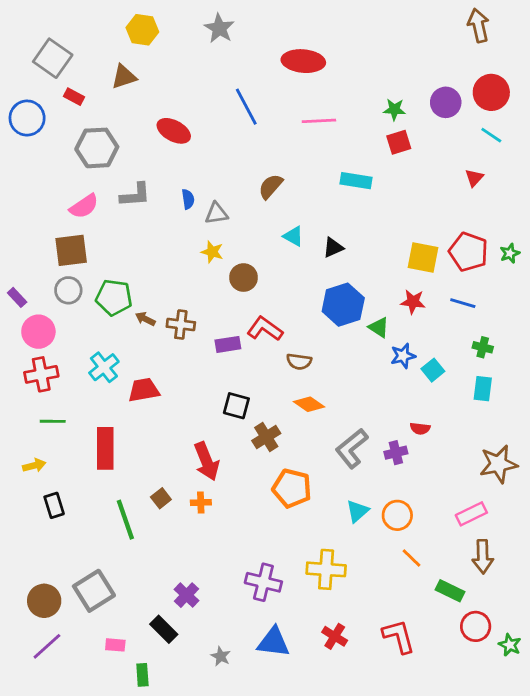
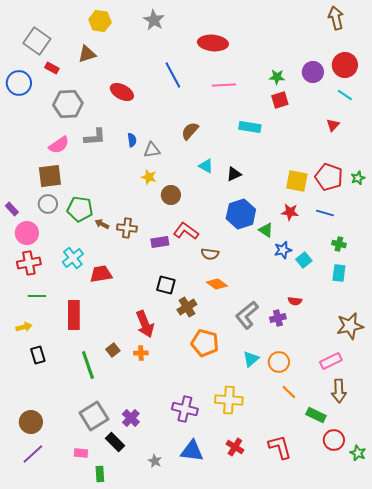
gray square: (94, 591) -> (94, 416), moved

